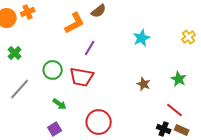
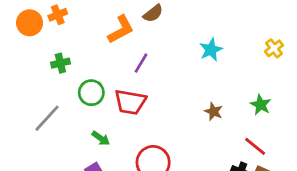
green cross: (15, 53) -> (60, 63), moved, turned 32

